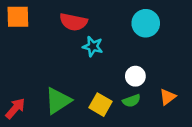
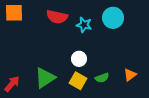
cyan star: (93, 46) -> (84, 25), moved
white circle: (135, 76) -> (79, 59), moved

